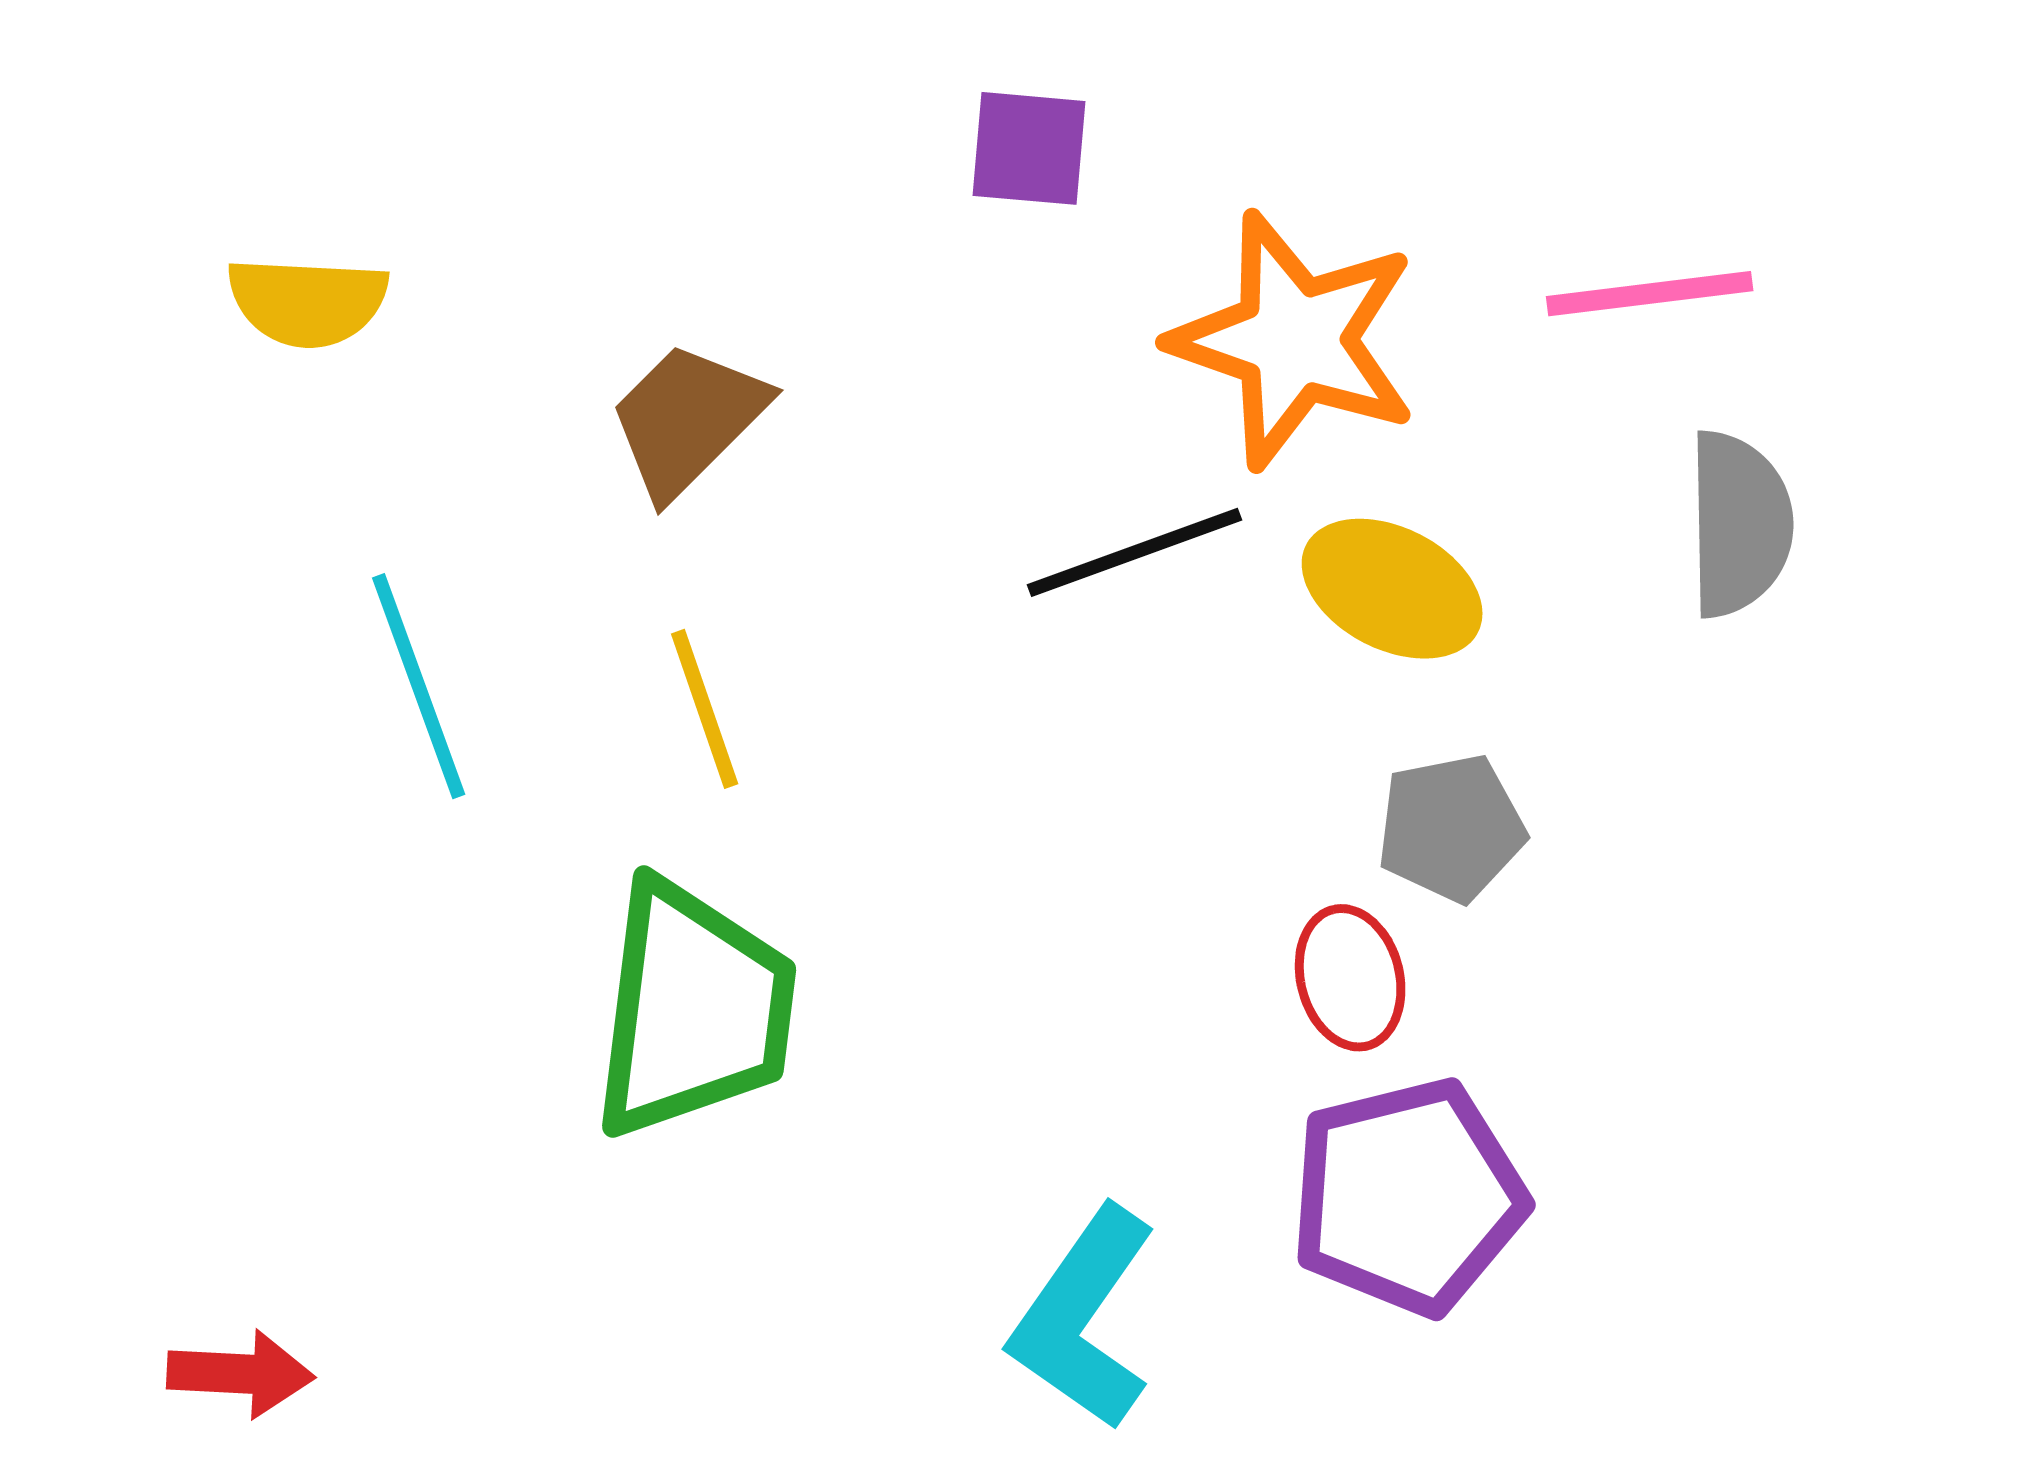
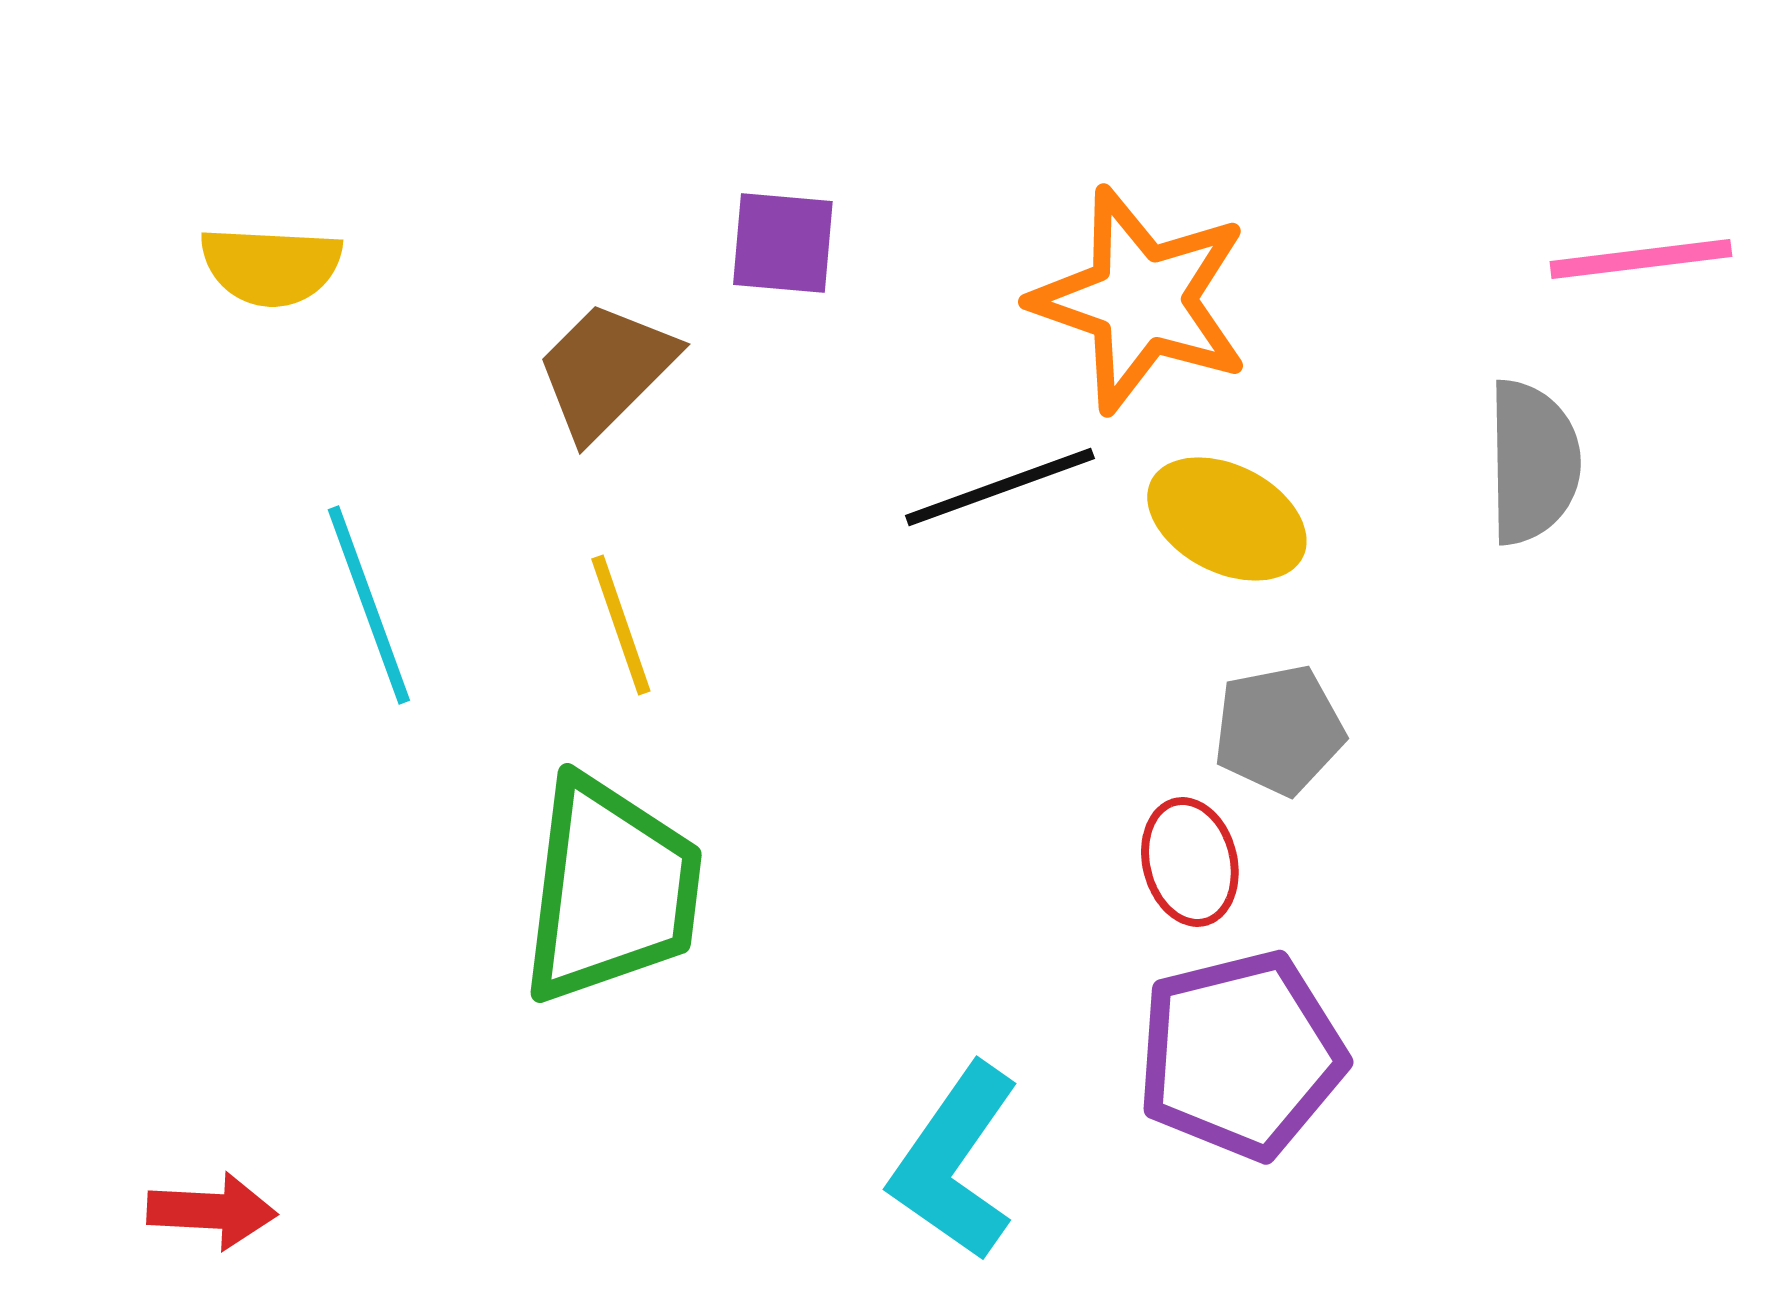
purple square: (1029, 148) -> (783, 243), moved
pink line: (1650, 294) -> (1641, 259), moved

